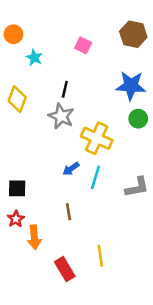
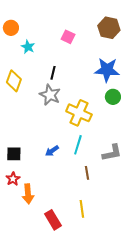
blue arrow: (71, 169) -> (52, 151), moved
brown line: (69, 212) -> (87, 173), moved

